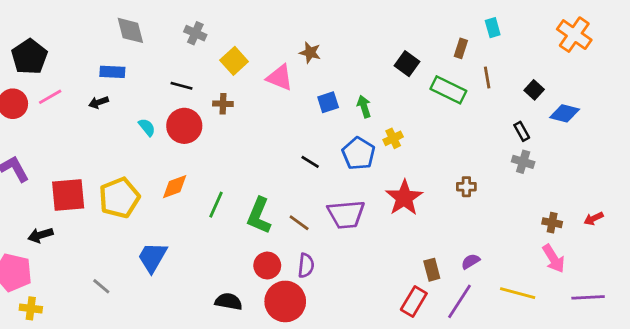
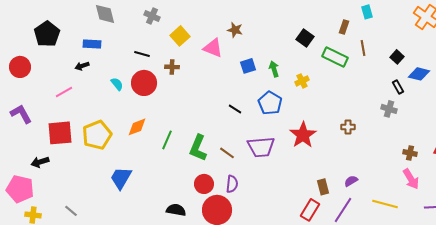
black pentagon: (29, 57) -> (47, 34), moved
pink line: (50, 97) -> (64, 92), moved
black rectangle: (522, 131) -> (398, 87), moved
yellow cross: (393, 138) -> (302, 81), moved
gray line: (101, 286) -> (71, 211), moved

